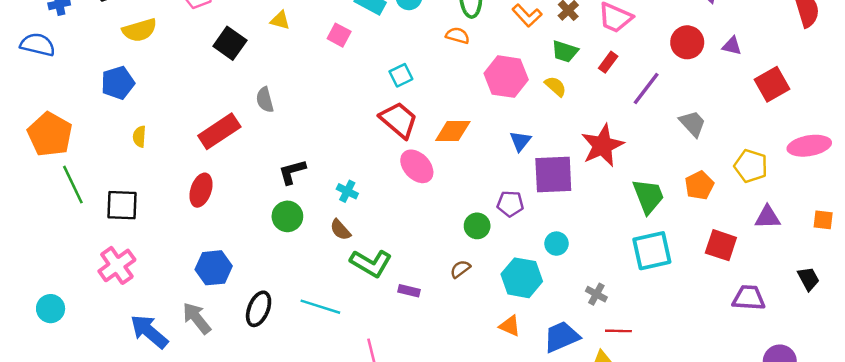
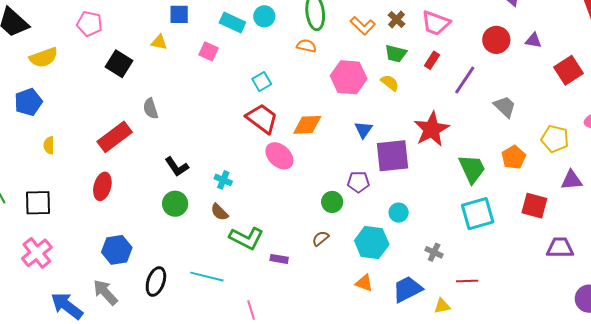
black L-shape: (292, 172) -> (177, 167), turned -105
red line: (618, 331) -> (467, 281), moved

